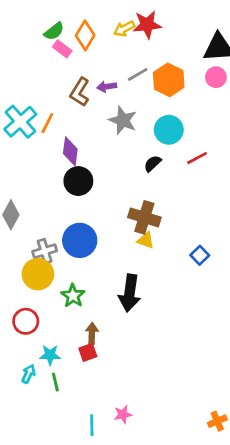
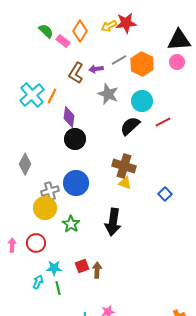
green semicircle: (54, 31) -> (46, 31), moved, turned -98
black semicircle: (153, 163) -> (130, 126), size x1.5
brown arrow: (92, 333) -> (97, 270), moved

